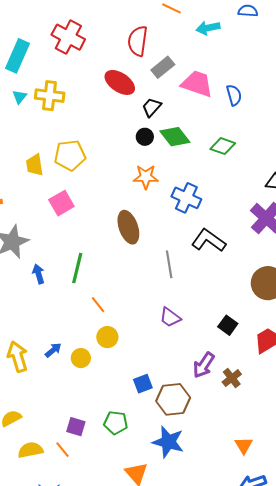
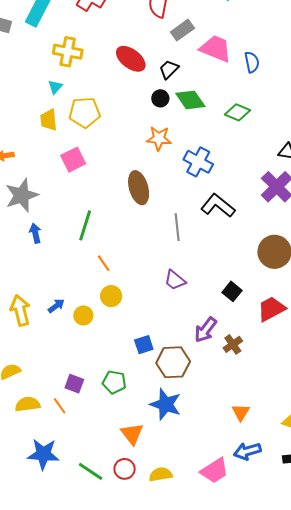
red ellipse: (120, 82) -> (131, 59), moved
cyan triangle: (20, 97) -> (55, 87), moved
blue arrow: (39, 274) -> (35, 233), moved

